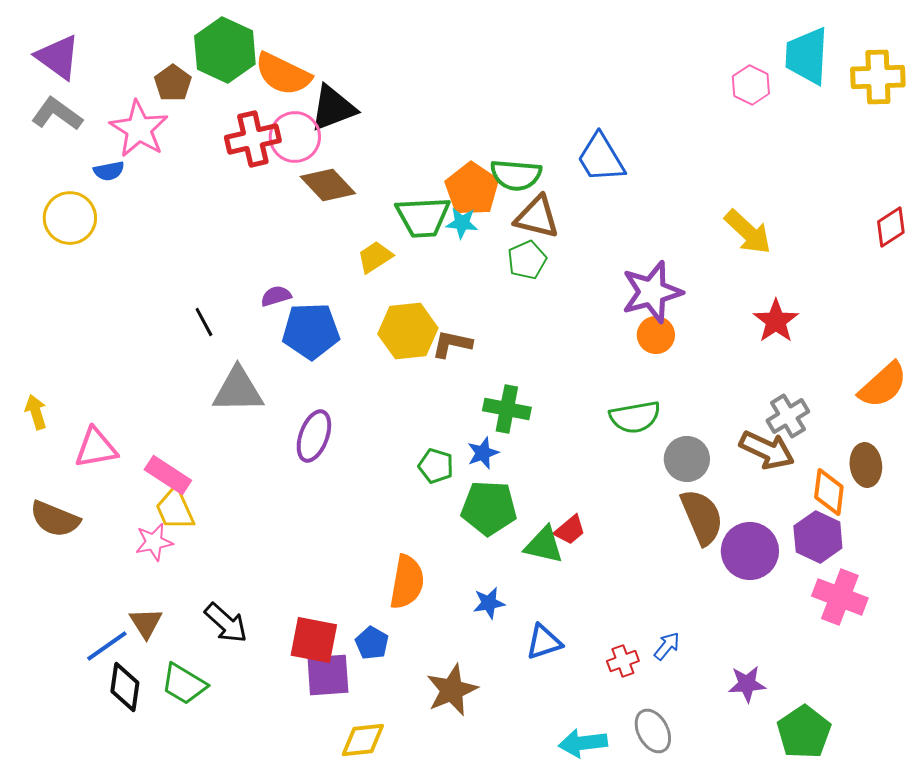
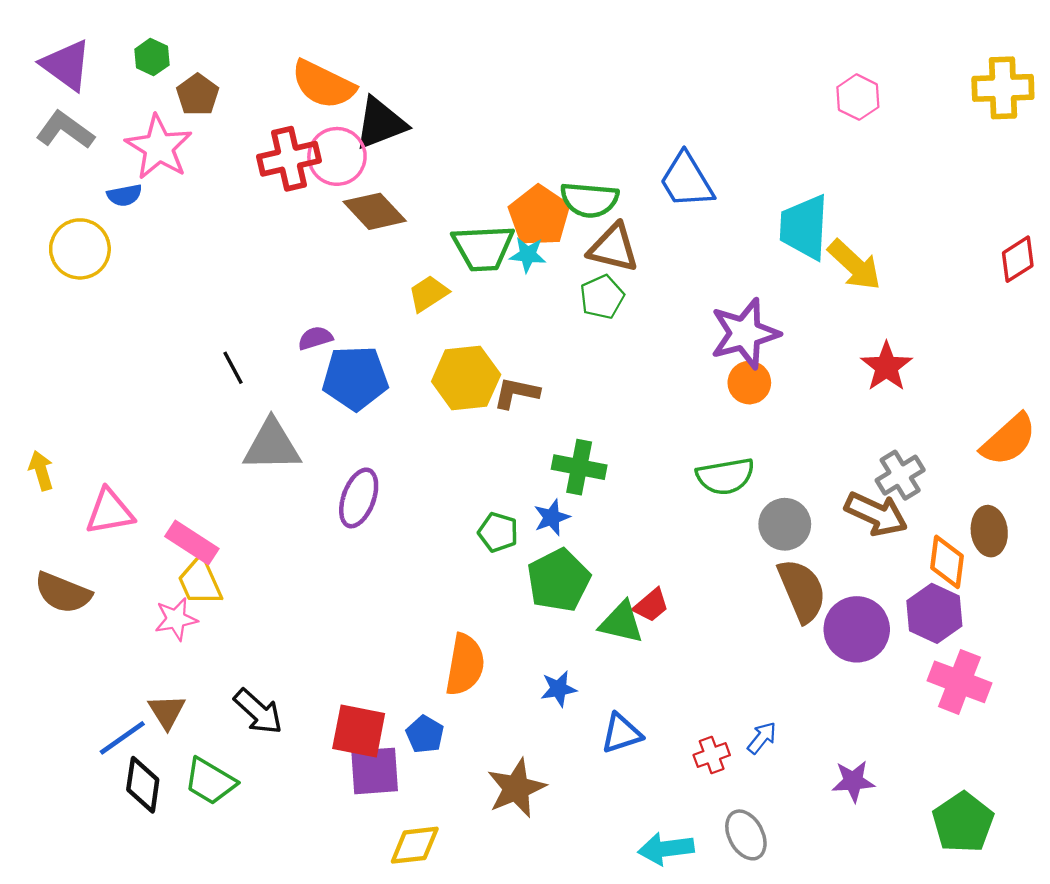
green hexagon: (225, 50) -> (152, 57), moved, size x0.5
cyan trapezoid: (807, 56) -> (804, 227), moved
green pentagon: (489, 508) -> (559, 580), turned -30
green pentagon: (804, 732) -> (963, 822), moved

